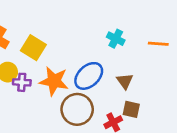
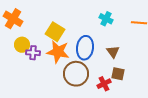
yellow square: (33, 48) -> (55, 32), moved
blue ellipse: (89, 76) -> (85, 48), turned -40

